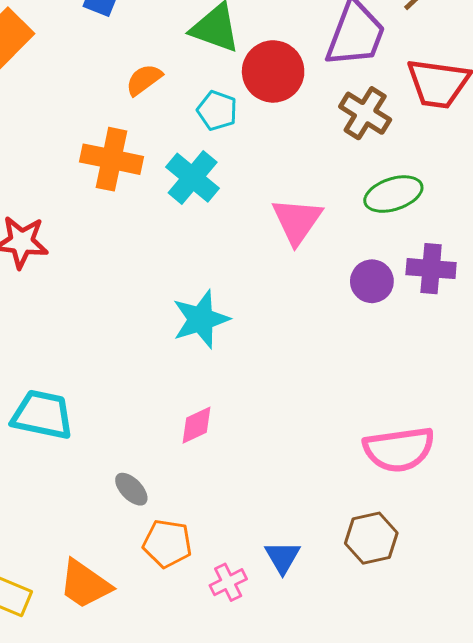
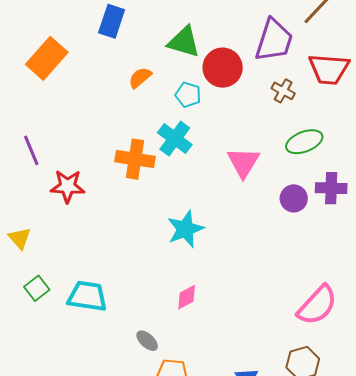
brown cross: (365, 113) -> (283, 91), size x0.7
orange cross: (112, 159) -> (135, 159), moved
pink semicircle: (399, 449) -> (317, 305), turned -36

